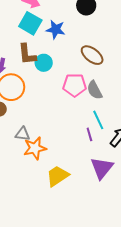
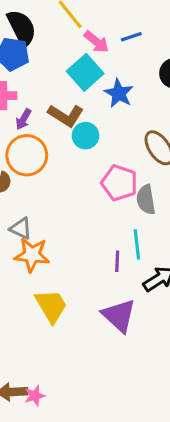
brown L-shape: (27, 54) -> (66, 115), turned -70
purple triangle: (102, 168) -> (119, 316), turned -45
yellow trapezoid: (58, 176) -> (51, 306), turned 75

